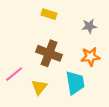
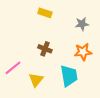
brown cross: (49, 53) -> (45, 49), size x0.6

